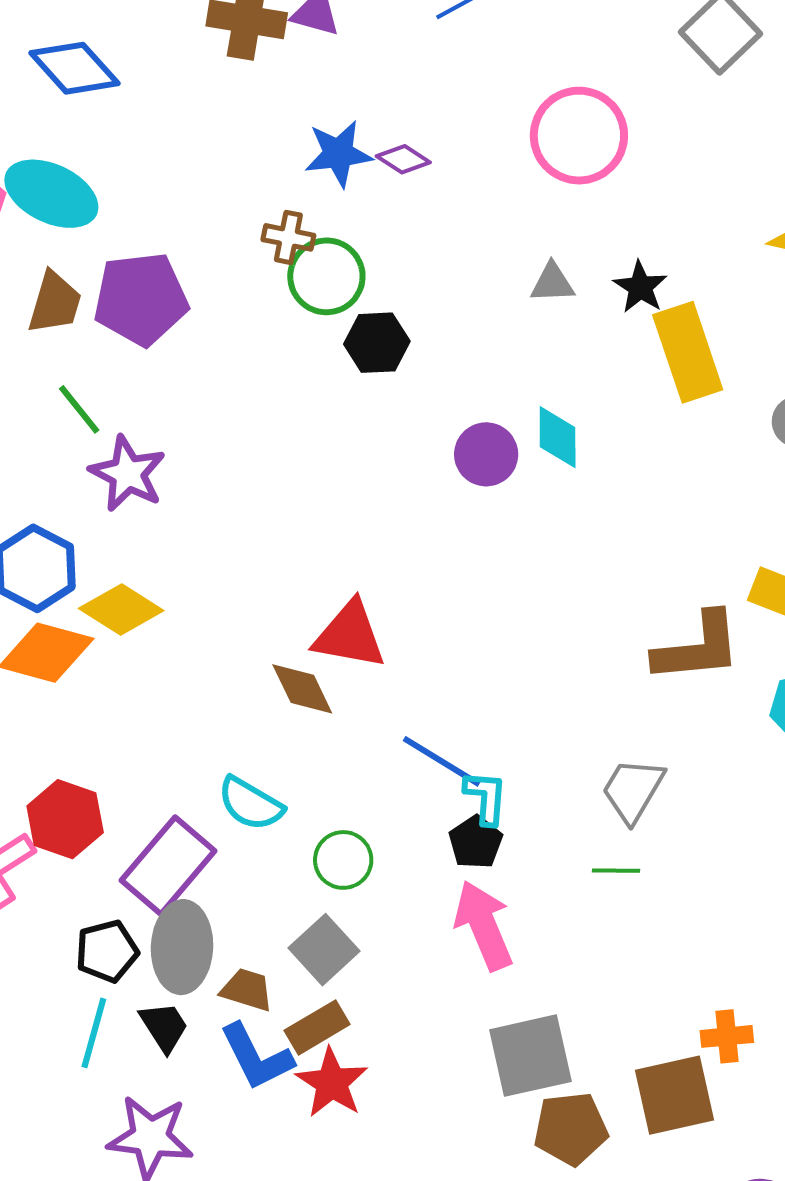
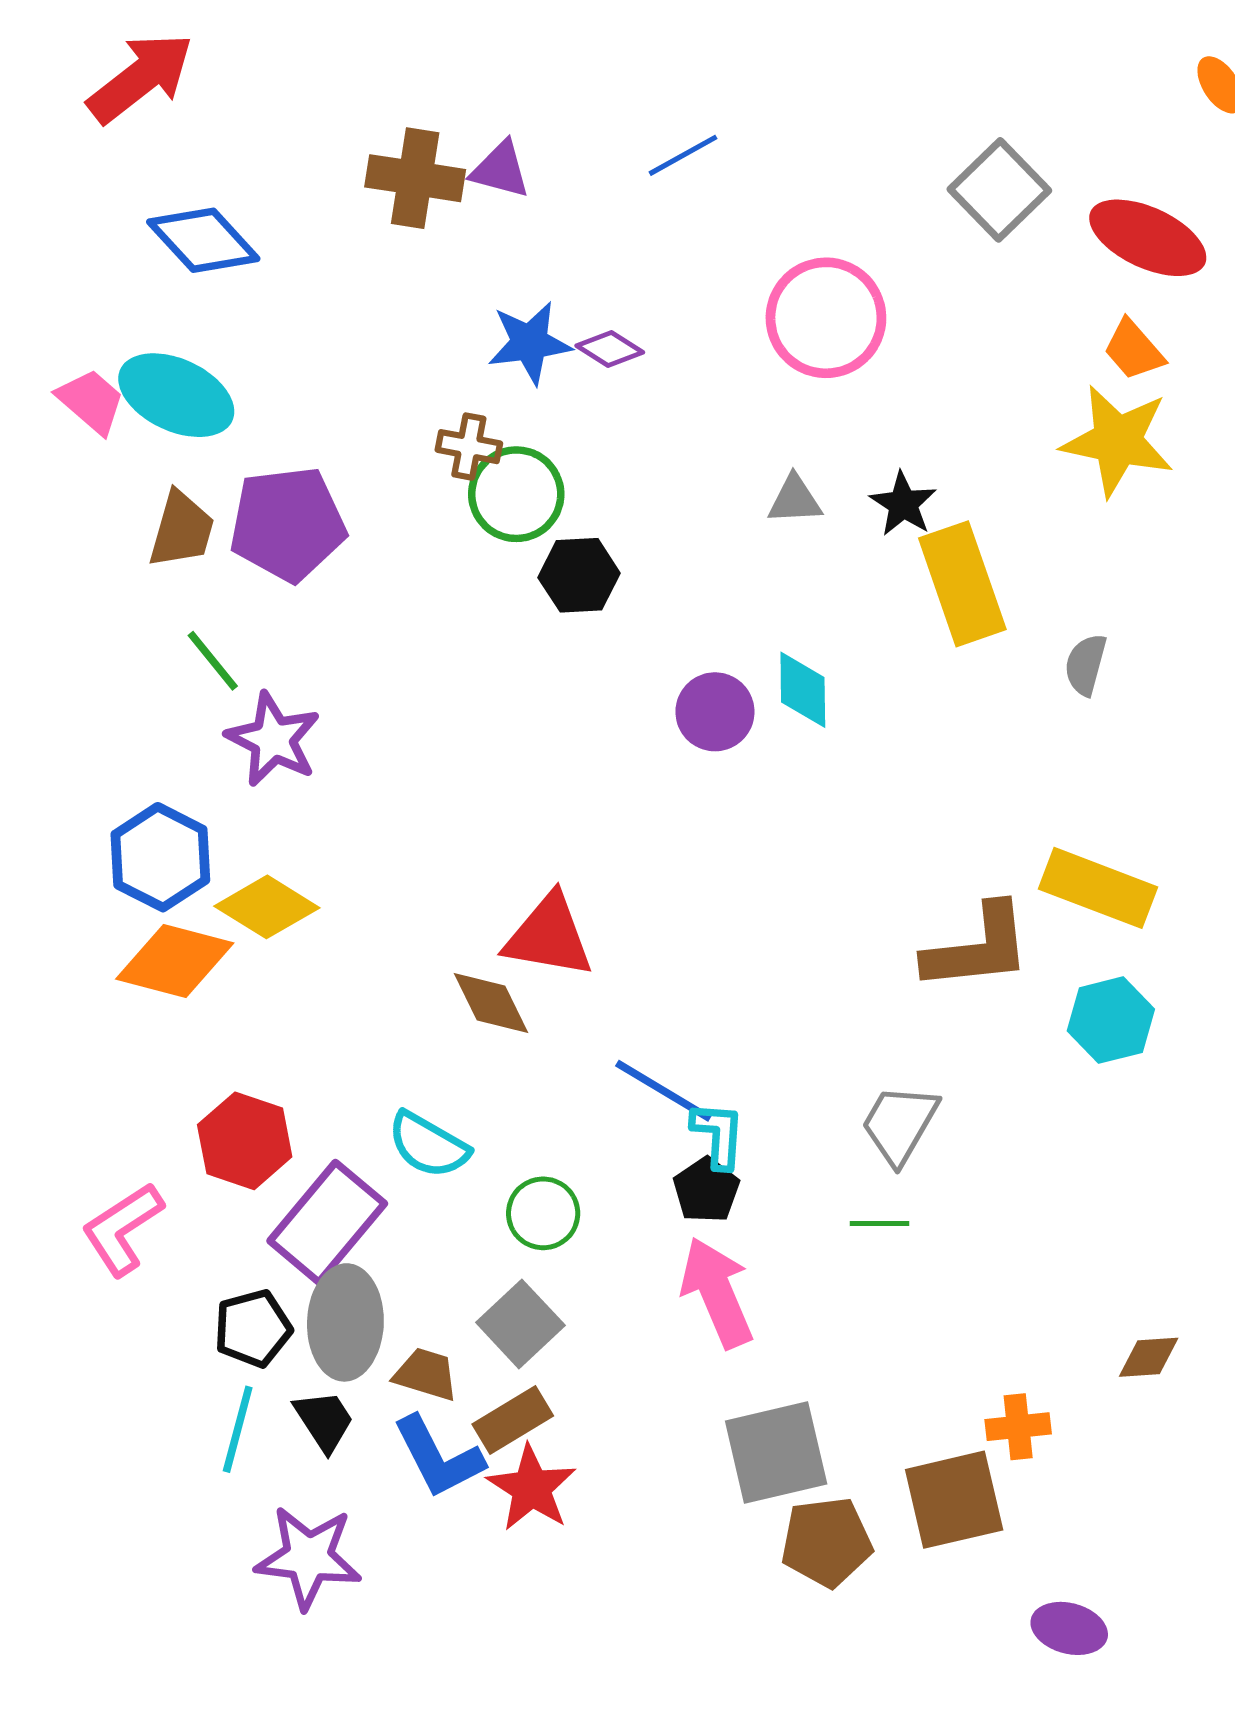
red hexagon: (65, 819) -> (245, 1141), moved

